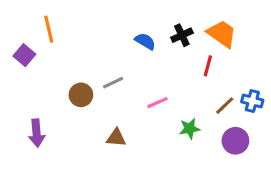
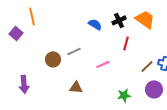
red line: (208, 66) -> (126, 43), moved
green star: (190, 129) -> (124, 95), moved

